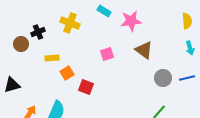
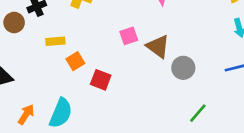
brown triangle: (144, 50) -> (158, 46), moved
gray circle: (163, 78) -> (183, 68), moved

